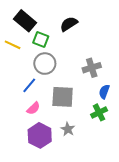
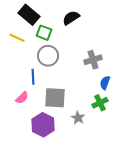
blue line: (29, 85) -> (33, 77), turned -42
gray square: (63, 97) -> (55, 98), moved
pink semicircle: (33, 108) -> (22, 98), moved
gray star: (68, 129) -> (78, 118), moved

